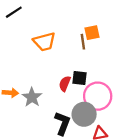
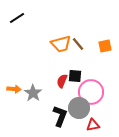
orange square: (92, 33) -> (105, 46), moved
orange trapezoid: (44, 42) -> (61, 44), moved
brown line: (83, 42) -> (78, 44), turned -32

